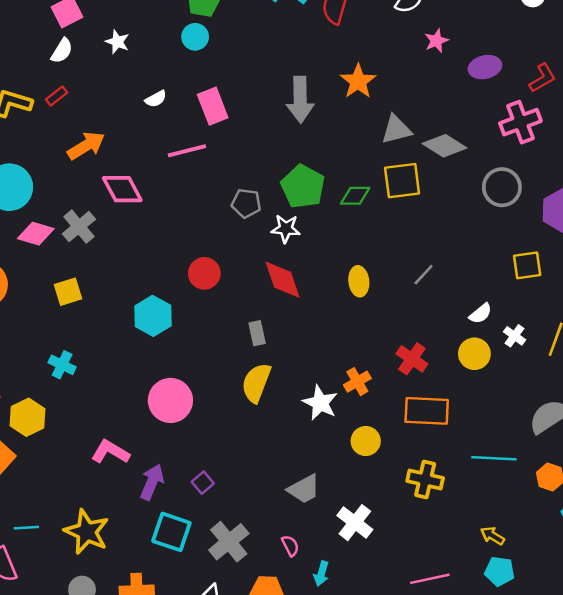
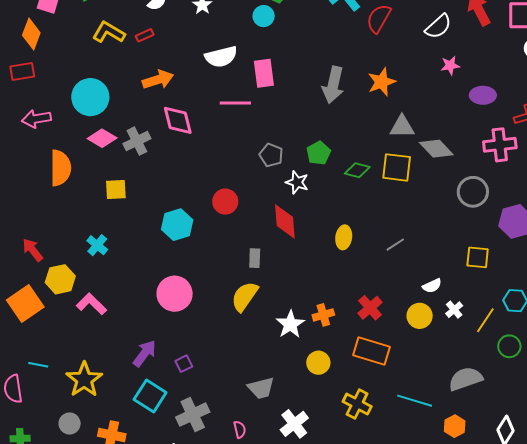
white semicircle: (156, 99) -> (221, 57), size x1.8
green pentagon: (303, 186) -> (319, 153), size x0.7
pink L-shape: (110, 452) -> (91, 304), moved

